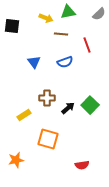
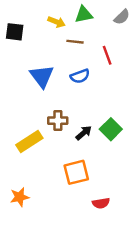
blue triangle: (34, 62) -> (42, 76), size x1.5
yellow rectangle: (24, 115) -> (29, 142), size x1.5
orange square: (48, 139) -> (76, 172), moved, turned -30

